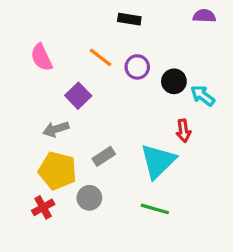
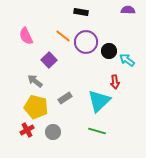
purple circle: (137, 67) -> (86, 42), size x1.5
gray arrow: (56, 129) -> (35, 81), turned 56
gray circle: (89, 198) -> (53, 132), moved

